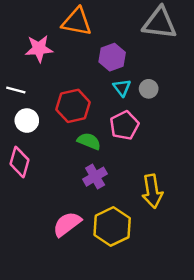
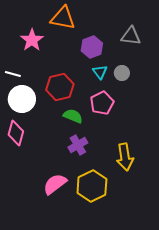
gray triangle: (160, 23) -> (131, 36), moved, size x0.7
pink star: (39, 49) -> (32, 40), turned -30
white circle: (27, 121) -> (22, 99), size x1.4

